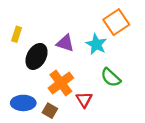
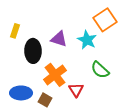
black ellipse: (37, 56) -> (33, 51), turned -30

